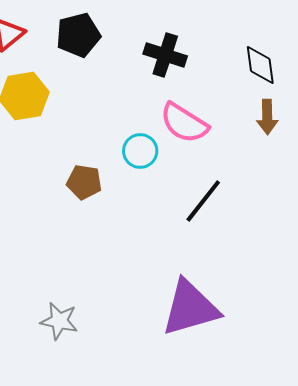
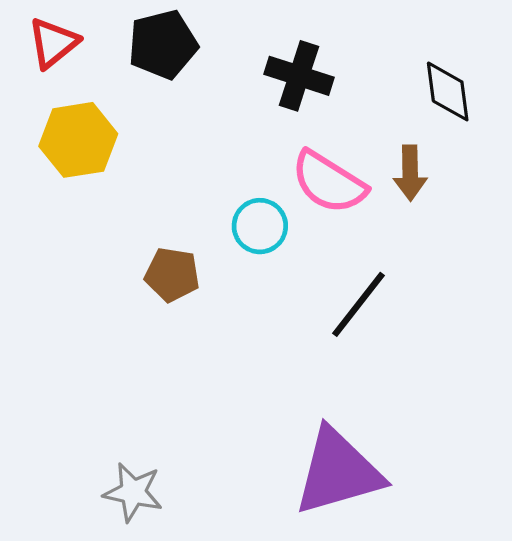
brown arrow: (267, 117) -> (410, 173), moved

